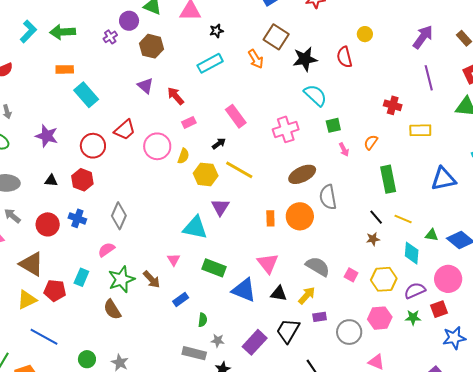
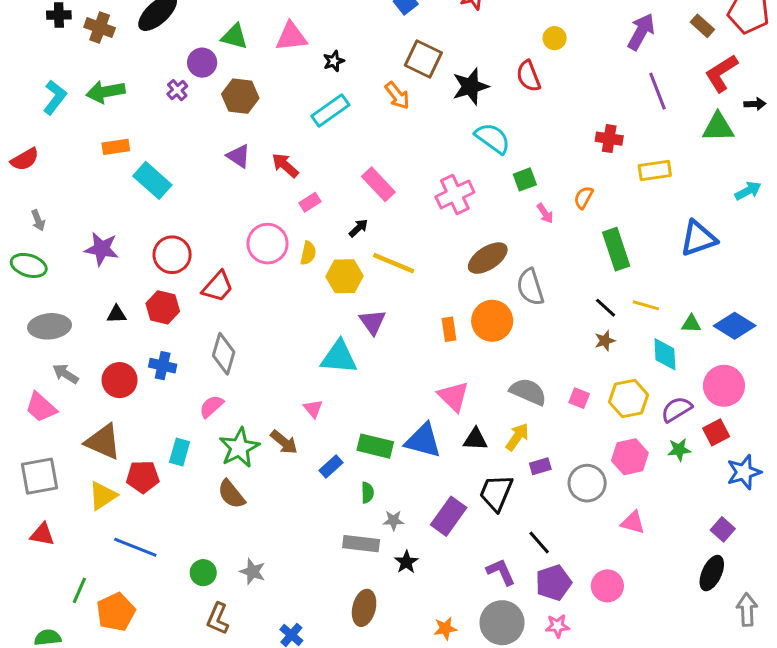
red trapezoid: (125, 130) -> (218, 287), moved
green rectangle: (214, 268) -> (375, 446), moved

